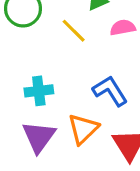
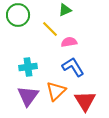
pink semicircle: (123, 28) -> (69, 42), moved

